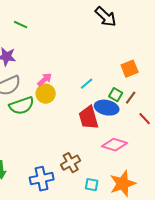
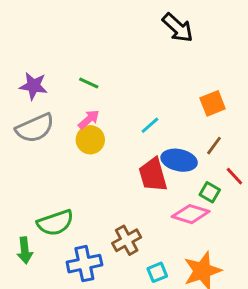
green line: (21, 25) -> (89, 83), moved
green square: (116, 95) -> (210, 192), moved
green semicircle: (22, 106) -> (55, 223), moved
cyan square: (92, 185) -> (157, 272), turned -32

